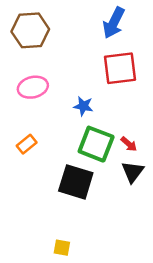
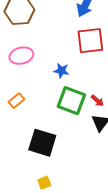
black square: (76, 182) -> (42, 143), moved
yellow square: (62, 248) -> (44, 183), turned -32

